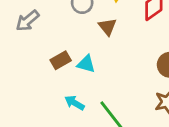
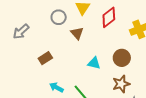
cyan triangle: (86, 64) -> (94, 63), moved

